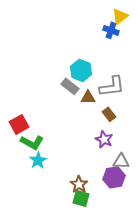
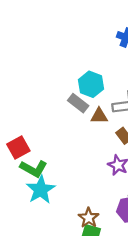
cyan star: (38, 160) -> (41, 190), size x1.4

